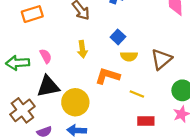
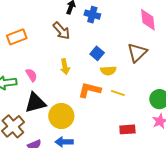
brown triangle: (161, 59) -> (137, 53), moved
yellow line: (137, 94) -> (118, 93), moved

